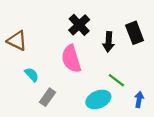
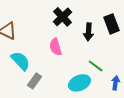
pink semicircle: (71, 59) -> (56, 47), size x0.7
cyan semicircle: (32, 75) -> (21, 61), size x1.5

